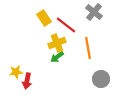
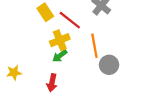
gray circle: (101, 79) -> (109, 65), moved
red arrow: (27, 81) -> (52, 83), moved

